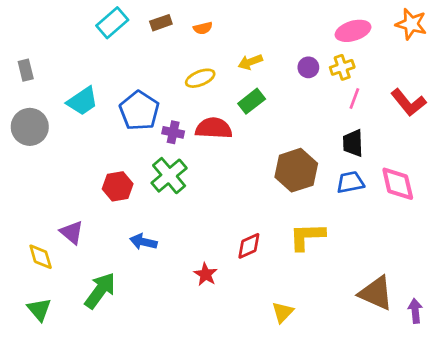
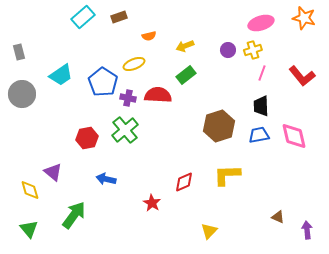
orange semicircle: (203, 28) -> (149, 36), moved
yellow ellipse: (200, 78) -> (134, 64), moved
brown triangle: (376, 293) -> (278, 217), size x0.5

